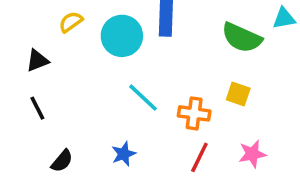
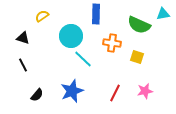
cyan circle: (122, 36) -> (71, 36), moved
black triangle: (37, 61) -> (23, 38), turned 40
orange cross: (194, 113) -> (112, 43), moved
blue star: (124, 154) -> (72, 91), size x1.6

